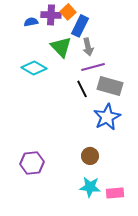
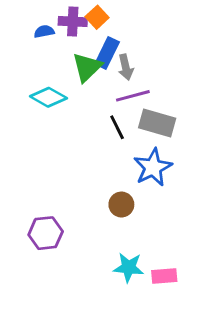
blue rectangle: (80, 26) -> (107, 53), moved
green triangle: (61, 47) -> (87, 67), turned 30
brown circle: (90, 156) -> (121, 205), moved

